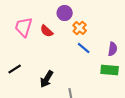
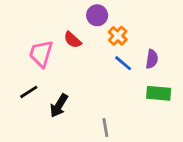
pink trapezoid: (24, 27) -> (41, 54), moved
purple semicircle: (113, 49) -> (152, 59), moved
black arrow: (47, 79) -> (59, 106), moved

